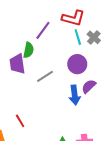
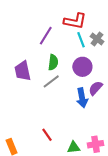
green semicircle: (29, 50) -> (53, 62), moved
red line: (20, 121) -> (47, 135), moved

